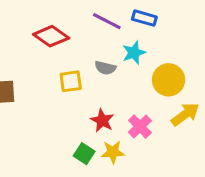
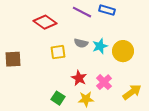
cyan star: (134, 53) -> (100, 46), moved
yellow arrow: (185, 114) -> (132, 92), moved
green square: (84, 154) -> (58, 98), moved

